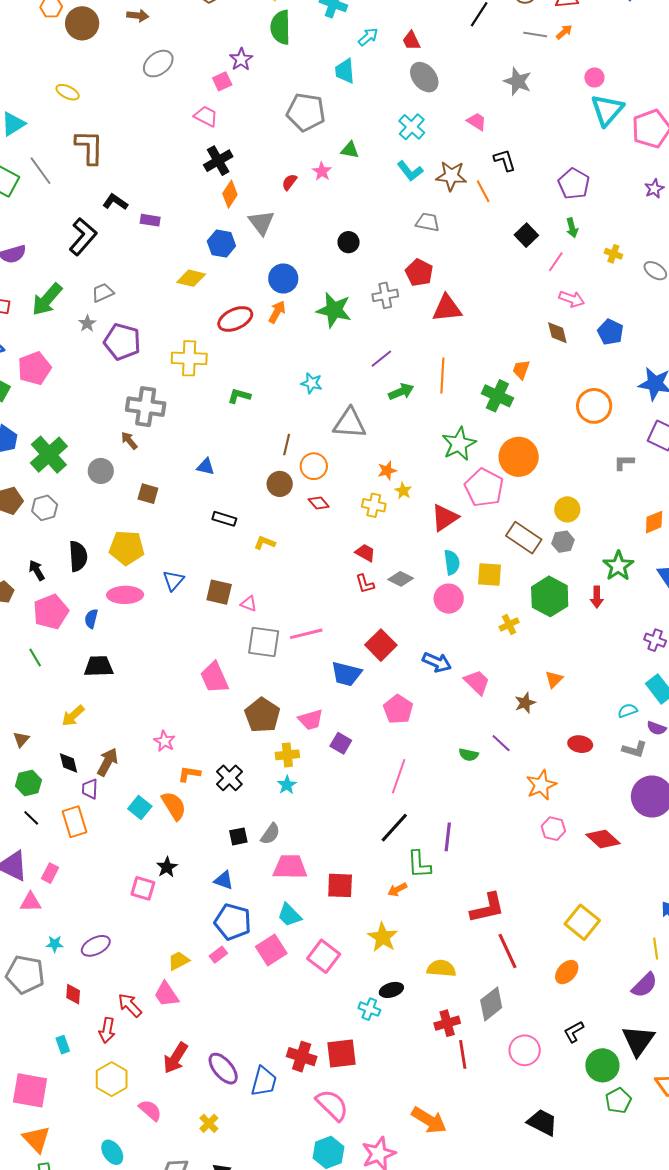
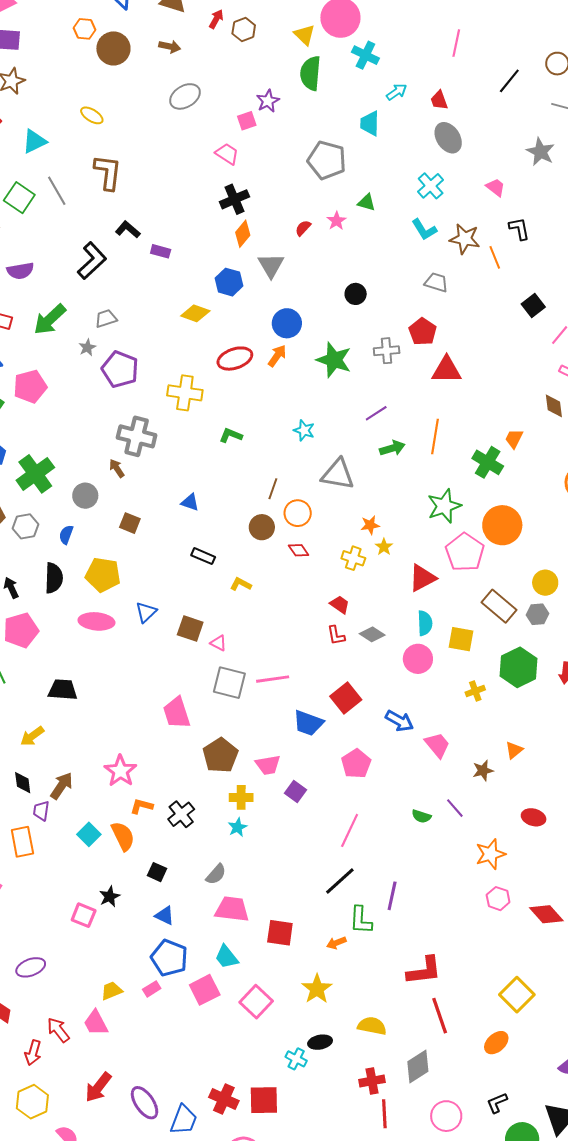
blue semicircle: (91, 619) -> (66, 535), moved
pink star: (165, 741) -> (120, 771), size x1.5
black square: (238, 836) -> (157, 872), moved, turned 30

